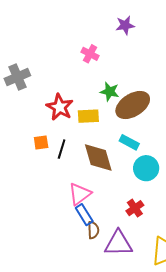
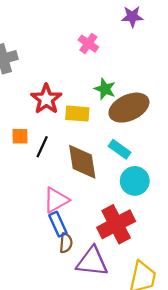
red cross: (135, 208) -> (116, 224), size x1.8

